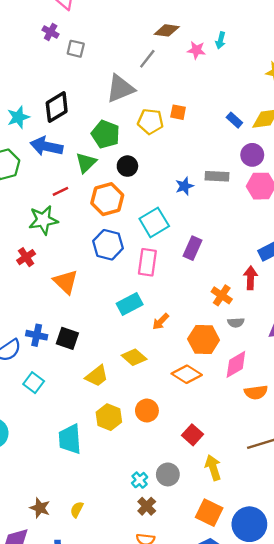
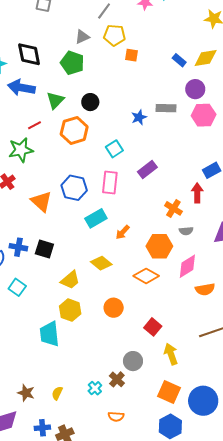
gray triangle: (120, 88) -> (82, 37), size x0.6
black diamond: (57, 107) -> (29, 54), turned -68
yellow pentagon: (150, 121) -> (115, 35), moved
green pentagon: (106, 134) -> (72, 63), moved
cyan square: (154, 222) -> (114, 149), size x0.7
blue hexagon: (108, 245) -> (74, 188), moved
purple rectangle: (192, 248) -> (147, 169), turned 30
yellow hexagon: (109, 417) -> (70, 310), moved
cyan cross: (140, 480) -> (95, 388), moved
brown cross: (147, 506) -> (117, 379), moved

